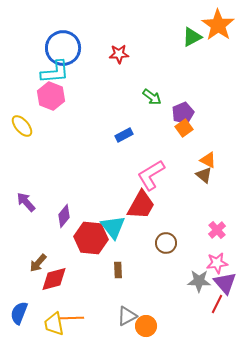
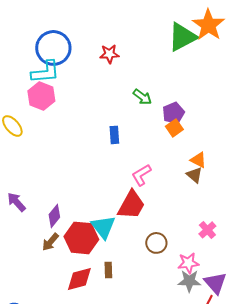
green triangle: (192, 37) -> (182, 37), size x1.5
blue rectangle: (124, 135) -> (114, 135), turned -66
pink L-shape: (151, 175) -> (141, 175), size x0.7
brown arrow: (38, 263) -> (50, 242), moved
pink star: (217, 263) -> (188, 263), moved
red diamond: (54, 279) -> (79, 279), moved

